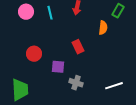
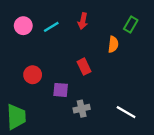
cyan line: (50, 13) -> (51, 27), turned 72
gray cross: (76, 83) -> (82, 109), turned -32
white line: (114, 86) -> (126, 112), turned 48

